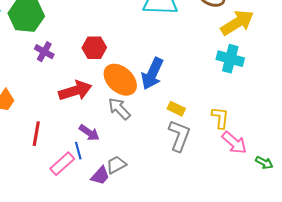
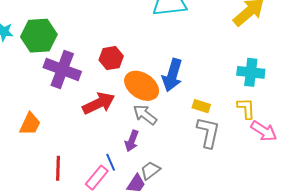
purple cross: (44, 52) -> (62, 69), size x1.8
cyan cross: (230, 59) -> (251, 72), moved
purple arrow: (89, 133) -> (132, 141), moved, turned 85
red line: (36, 134) -> (58, 168), moved

